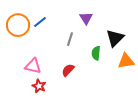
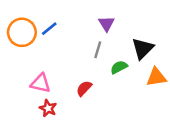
gray line: (70, 39) -> (98, 50), moved
green semicircle: (96, 53) -> (119, 67), turned 56

